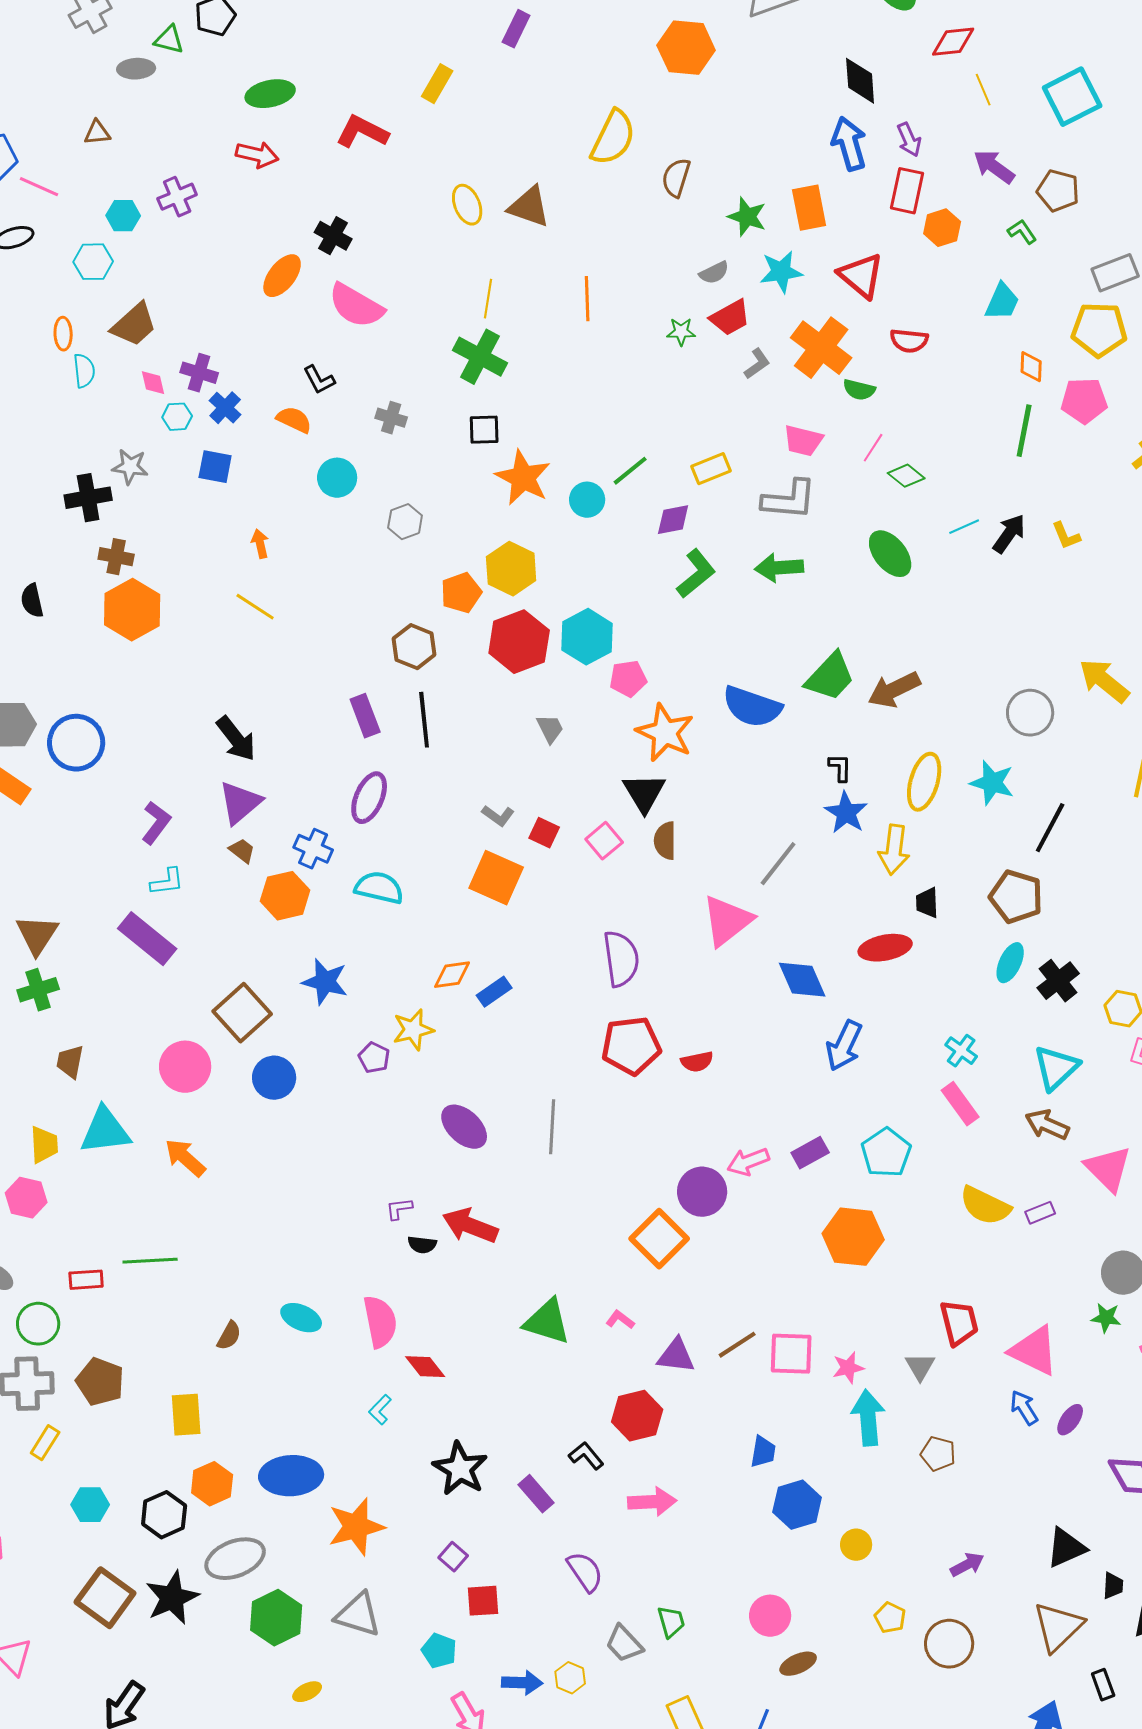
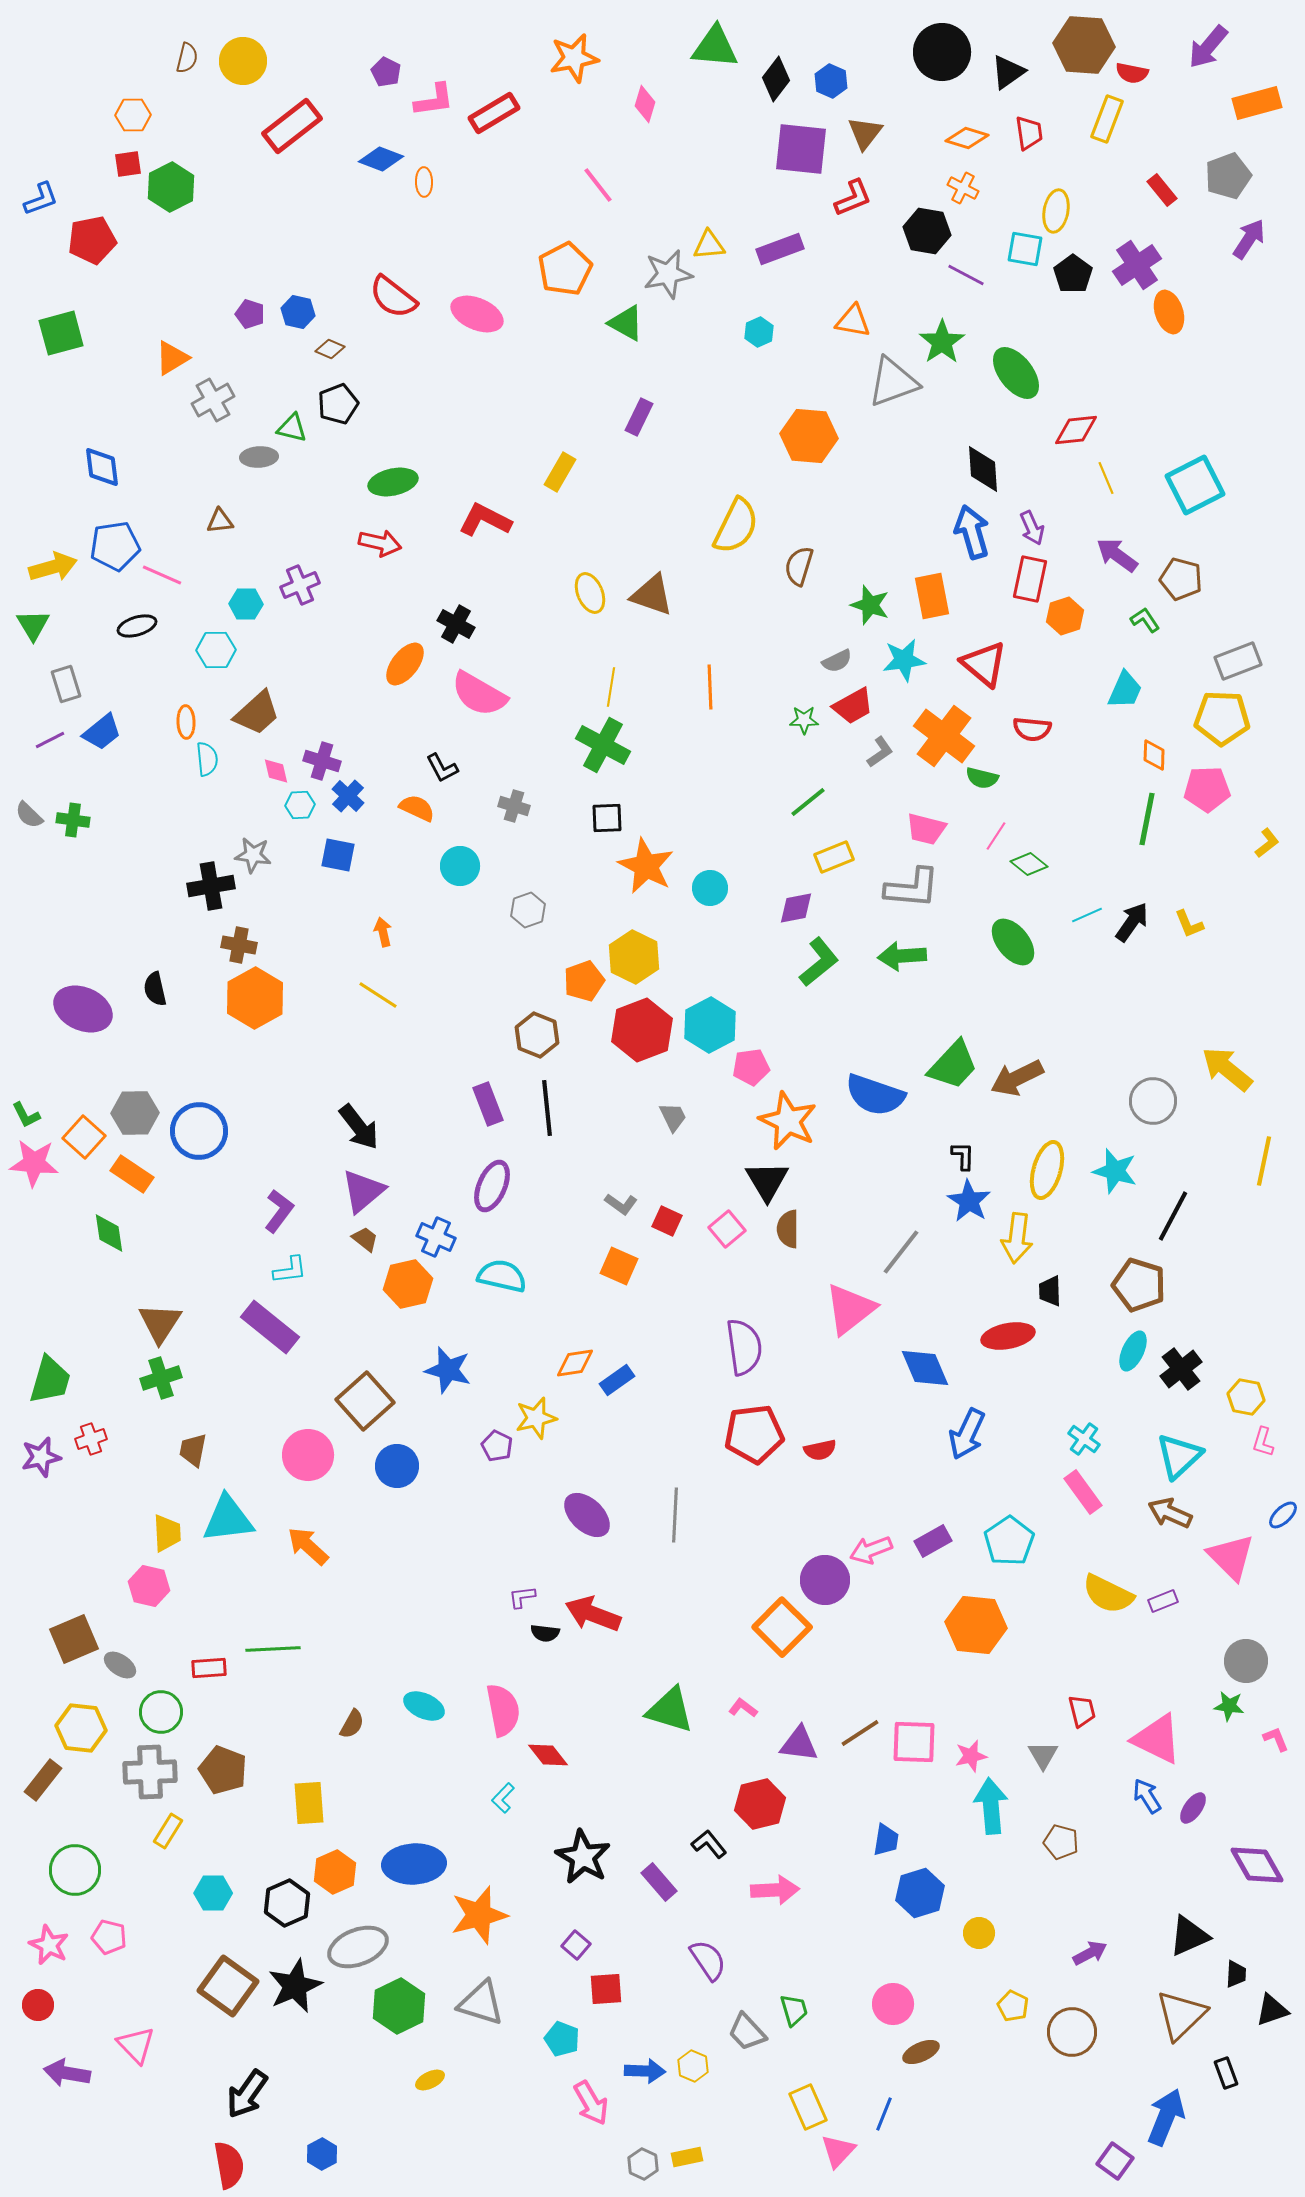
green line: (630, 471) -> (808, 802), moved
orange square: (496, 878) -> (619, 1266), size x0.7
red trapezoid: (959, 1323) -> (1082, 1711), size x0.7

